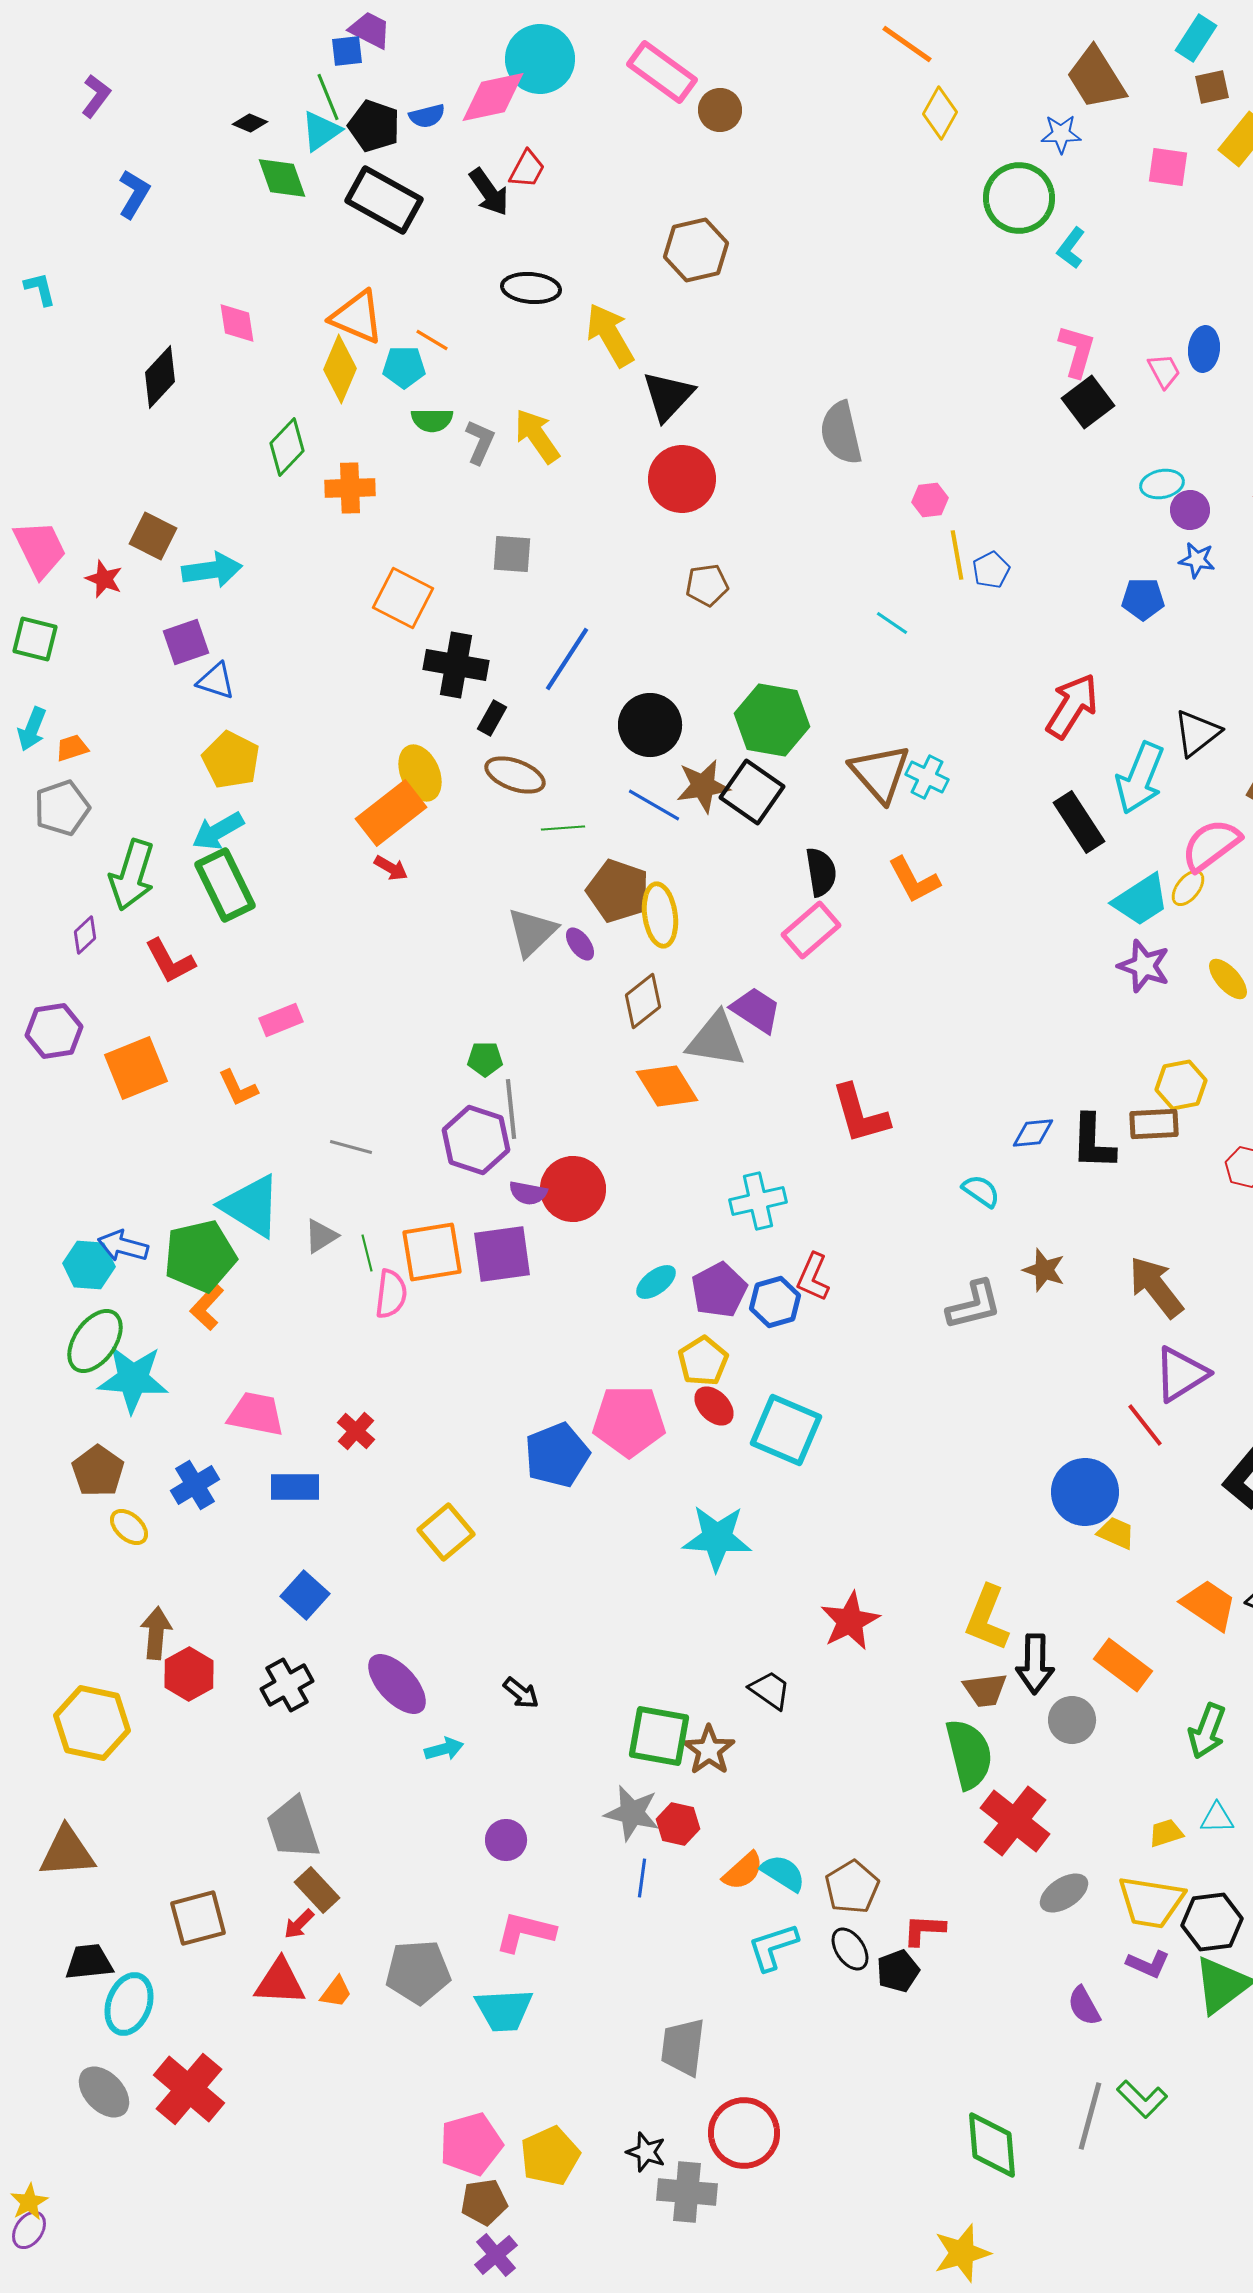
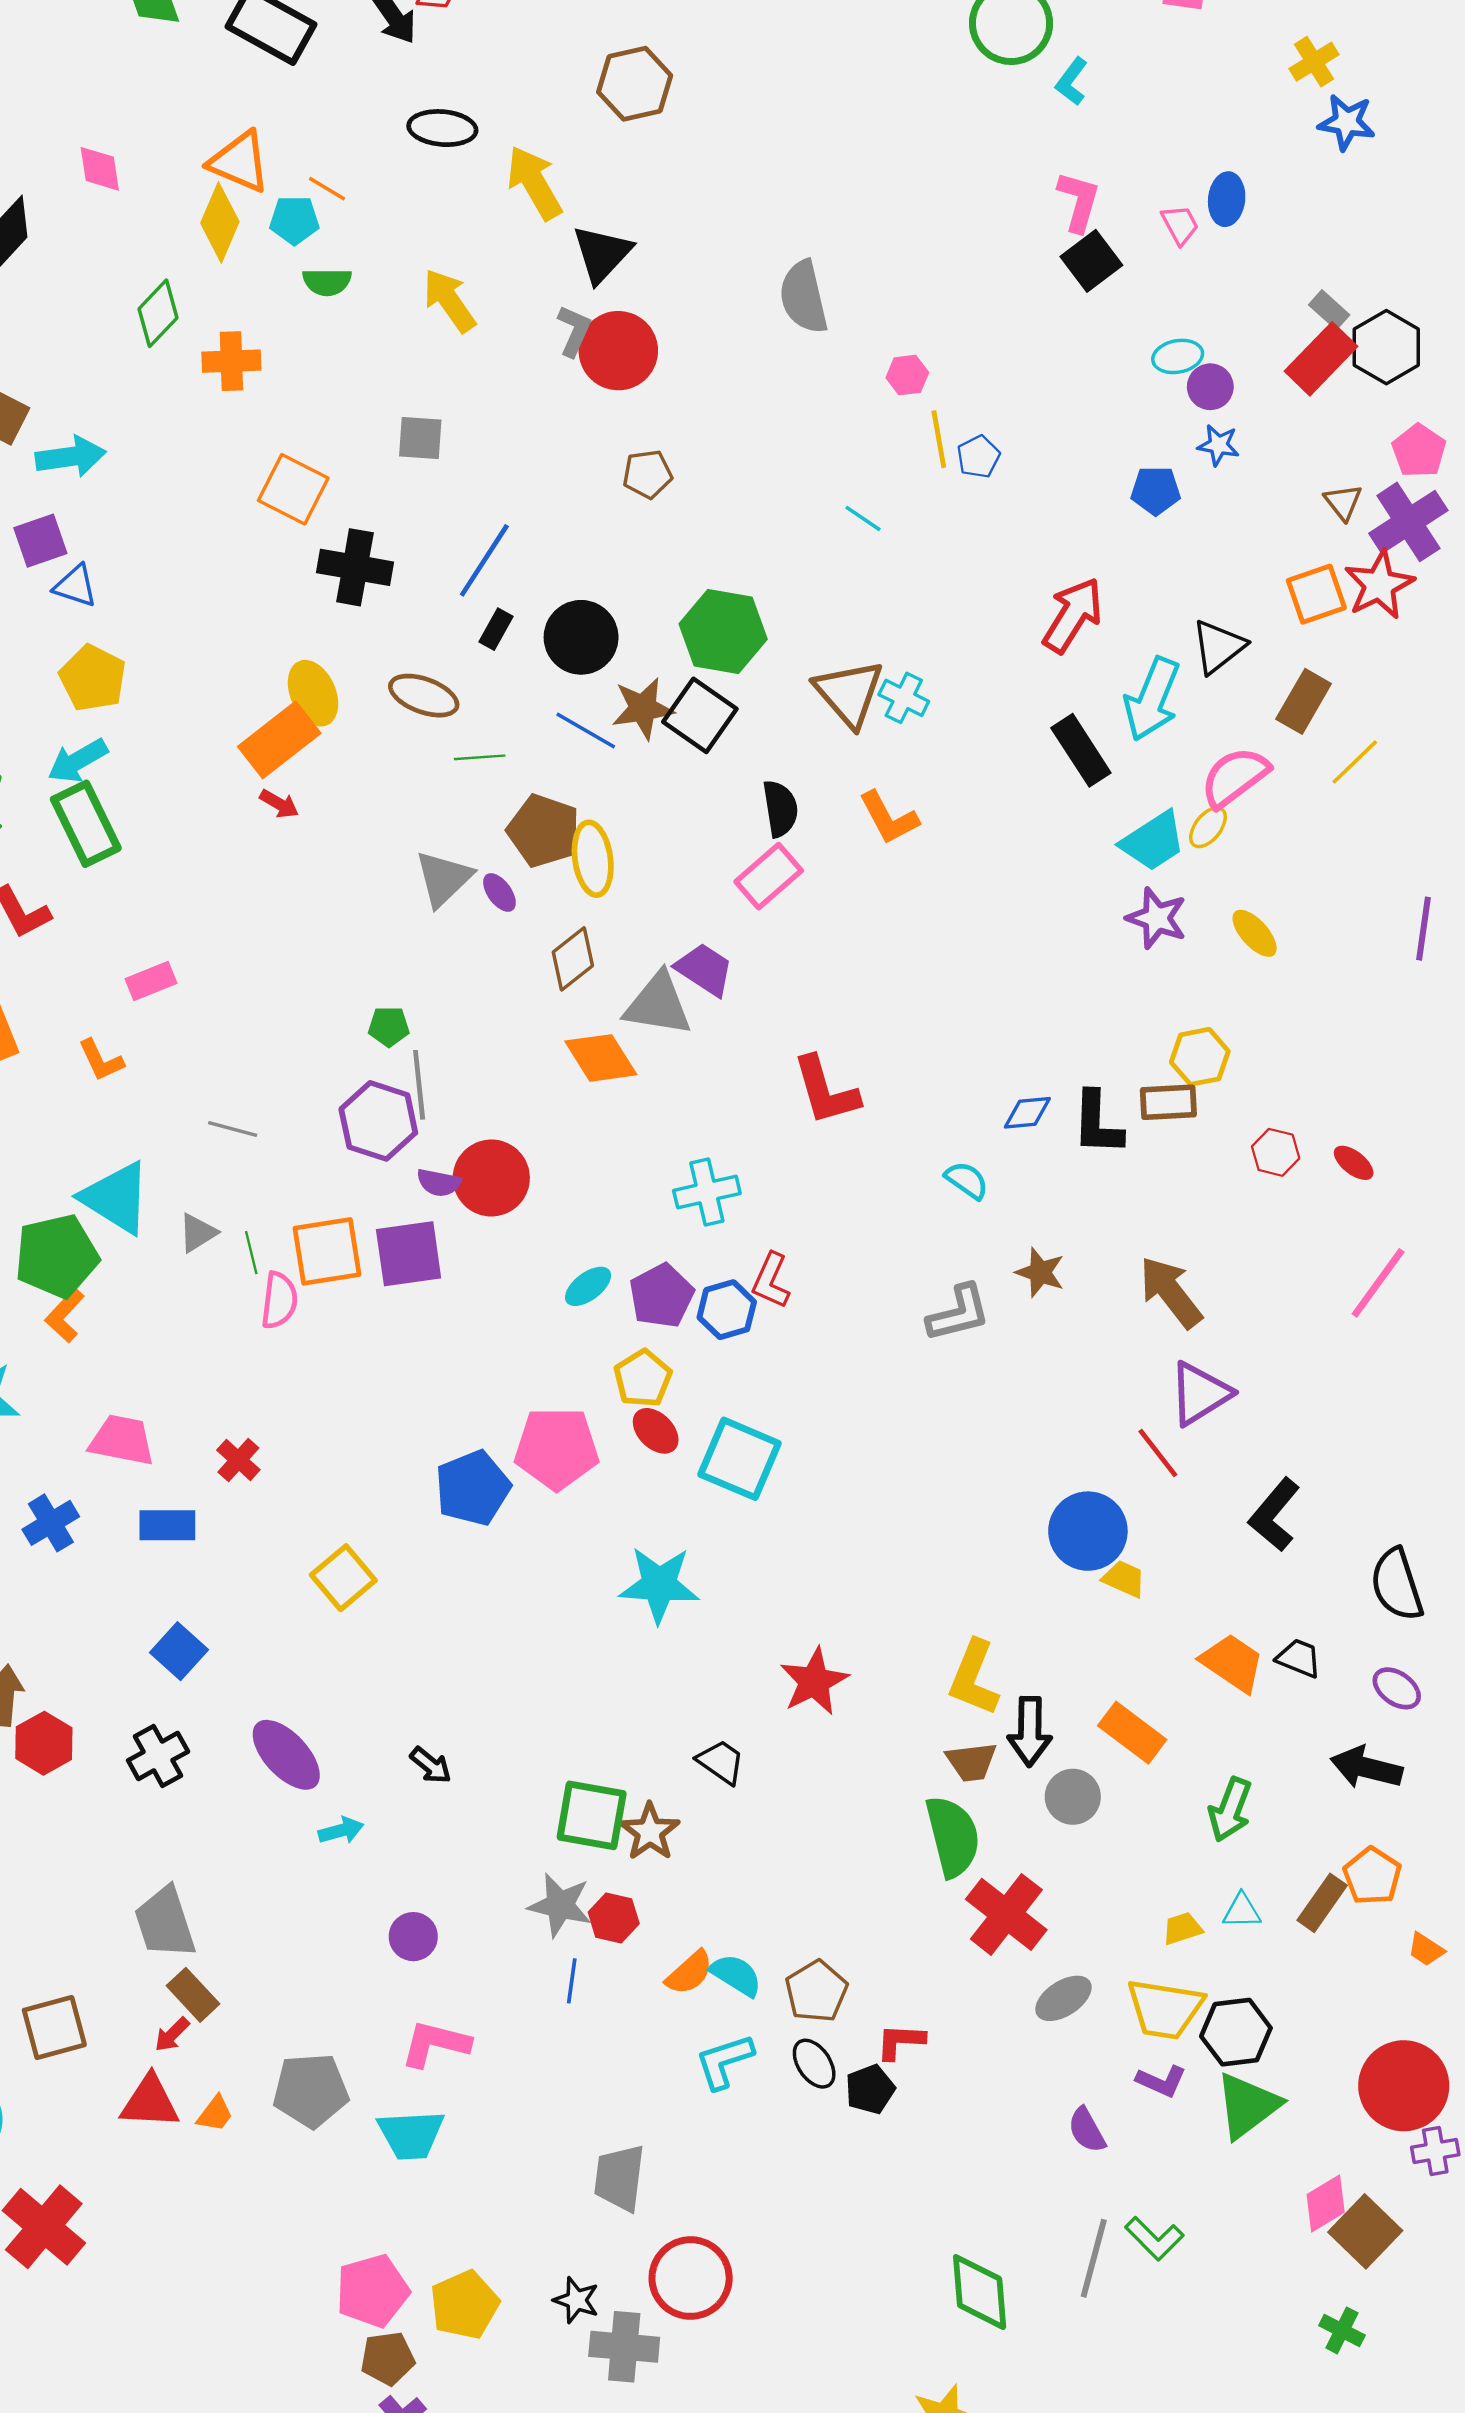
gray L-shape: (480, 442) -> (574, 331), moved
black rectangle: (492, 718) -> (496, 629), moved

